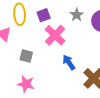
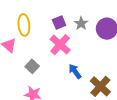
purple square: (44, 15) -> (59, 22), moved
gray square: (26, 56) -> (32, 66), turned 32

